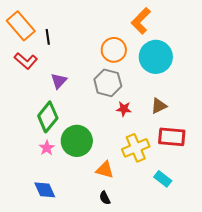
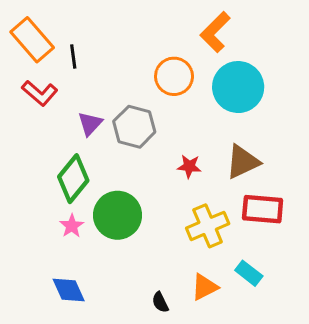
gray hexagon: (108, 83) -> (134, 127), moved
brown triangle: (159, 106) -> (243, 162), size x1.4
orange triangle: (105, 170) -> (205, 287), moved, turned -42

